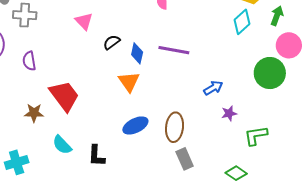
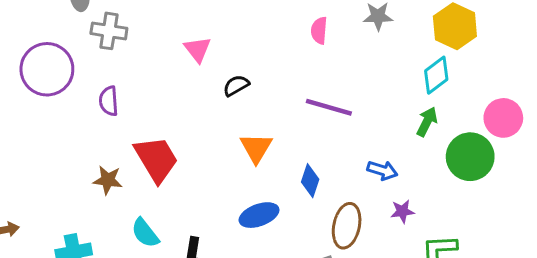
green arrow: (277, 16) -> (427, 122), moved
blue diamond: (137, 53) -> (310, 181), moved
blue arrow: (213, 88) -> (382, 170), turned 42
brown ellipse: (175, 127) -> (347, 226), moved

